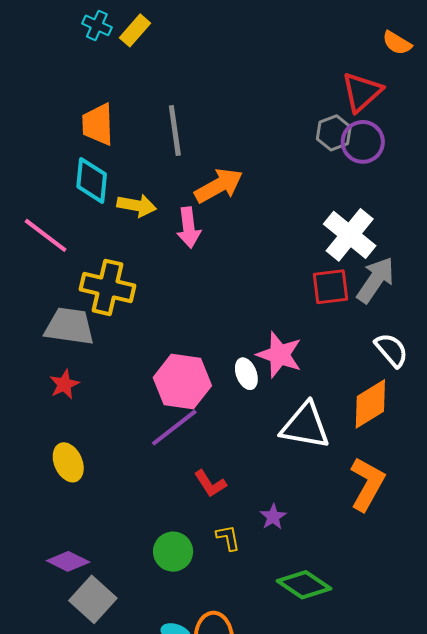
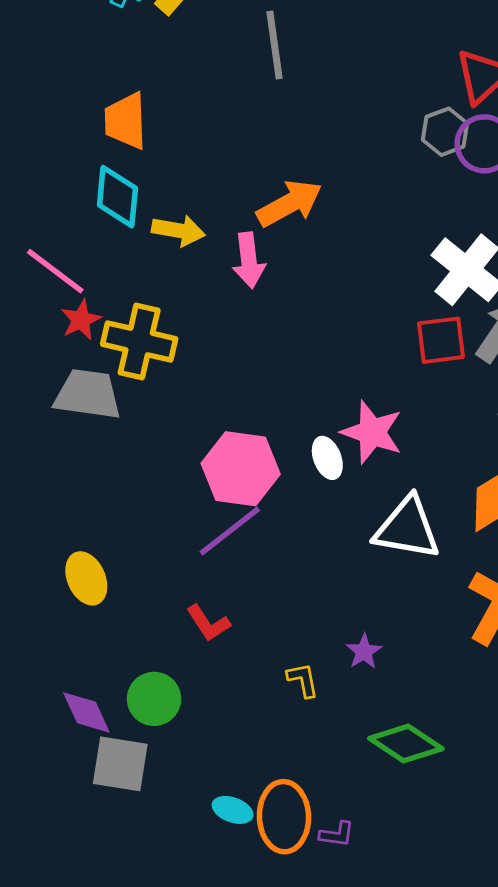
gray line: (175, 131) -> (275, 45), moved
red star: (64, 384) -> (81, 320), moved
red L-shape: (210, 484) -> (208, 623), moved
green circle: (173, 552) -> (154, 699), moved
purple diamond: (68, 561) -> (86, 712), turned 39
gray square: (93, 599) -> (120, 764), turned -33

